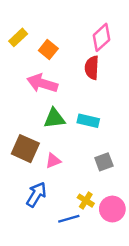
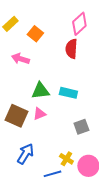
pink arrow: (42, 83) -> (20, 59), moved, size x0.7
pink triangle: (53, 161) -> (39, 114), moved

